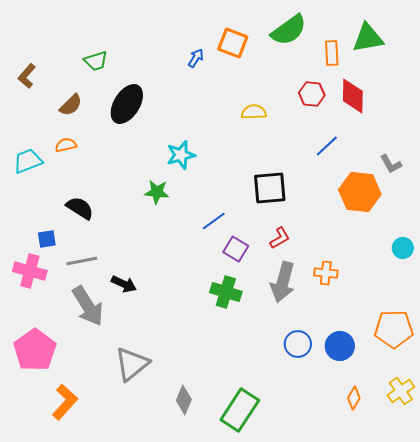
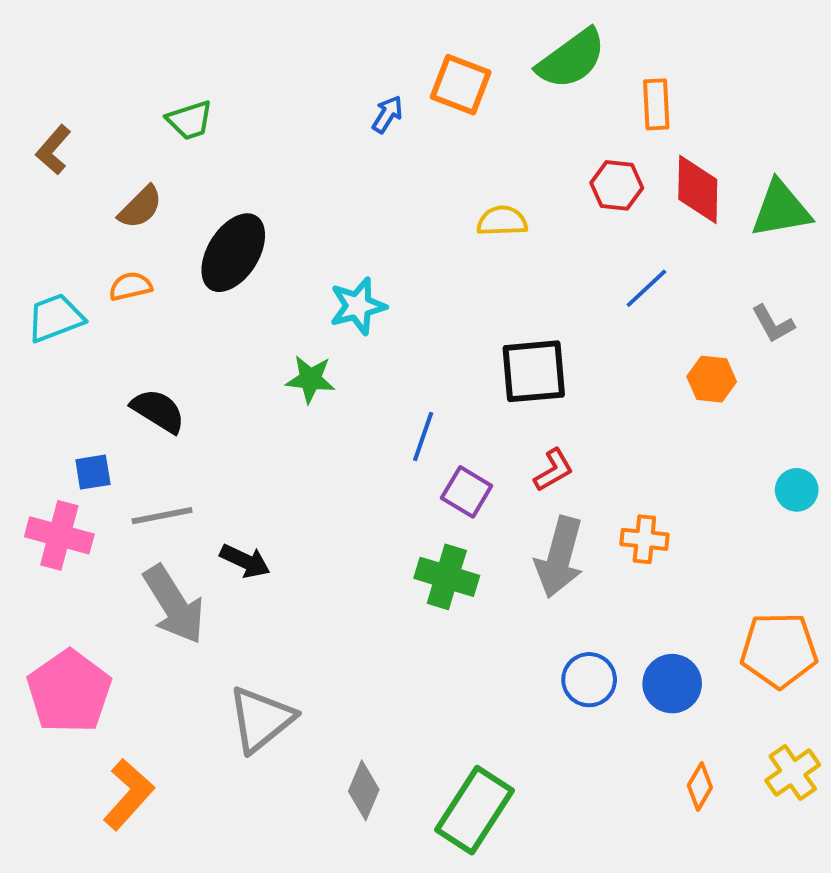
green triangle: (368, 38) -> (781, 209), moved
black ellipse: (127, 104) -> (233, 253), moved
orange hexagon: (360, 192) -> (712, 379), size x0.6
blue line: (214, 221) -> (423, 436), turned -35

